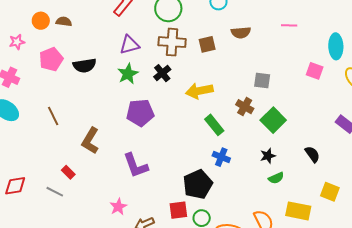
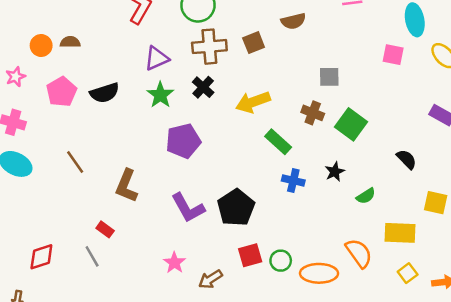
black star: (268, 156) -> (335, 172), moved
black pentagon: (198, 184) -> (236, 208), moved
gray line: (55, 192) -> (92, 256), turned 42

